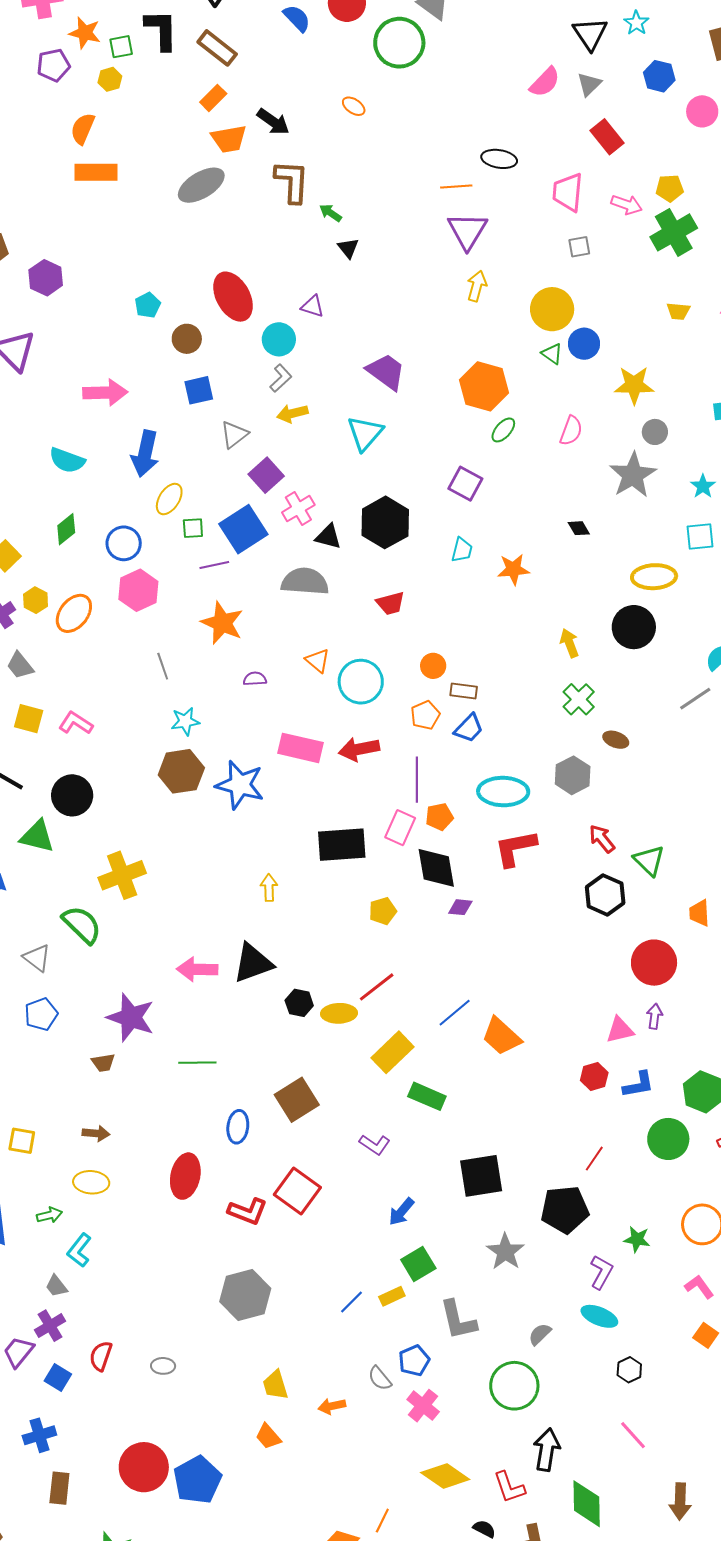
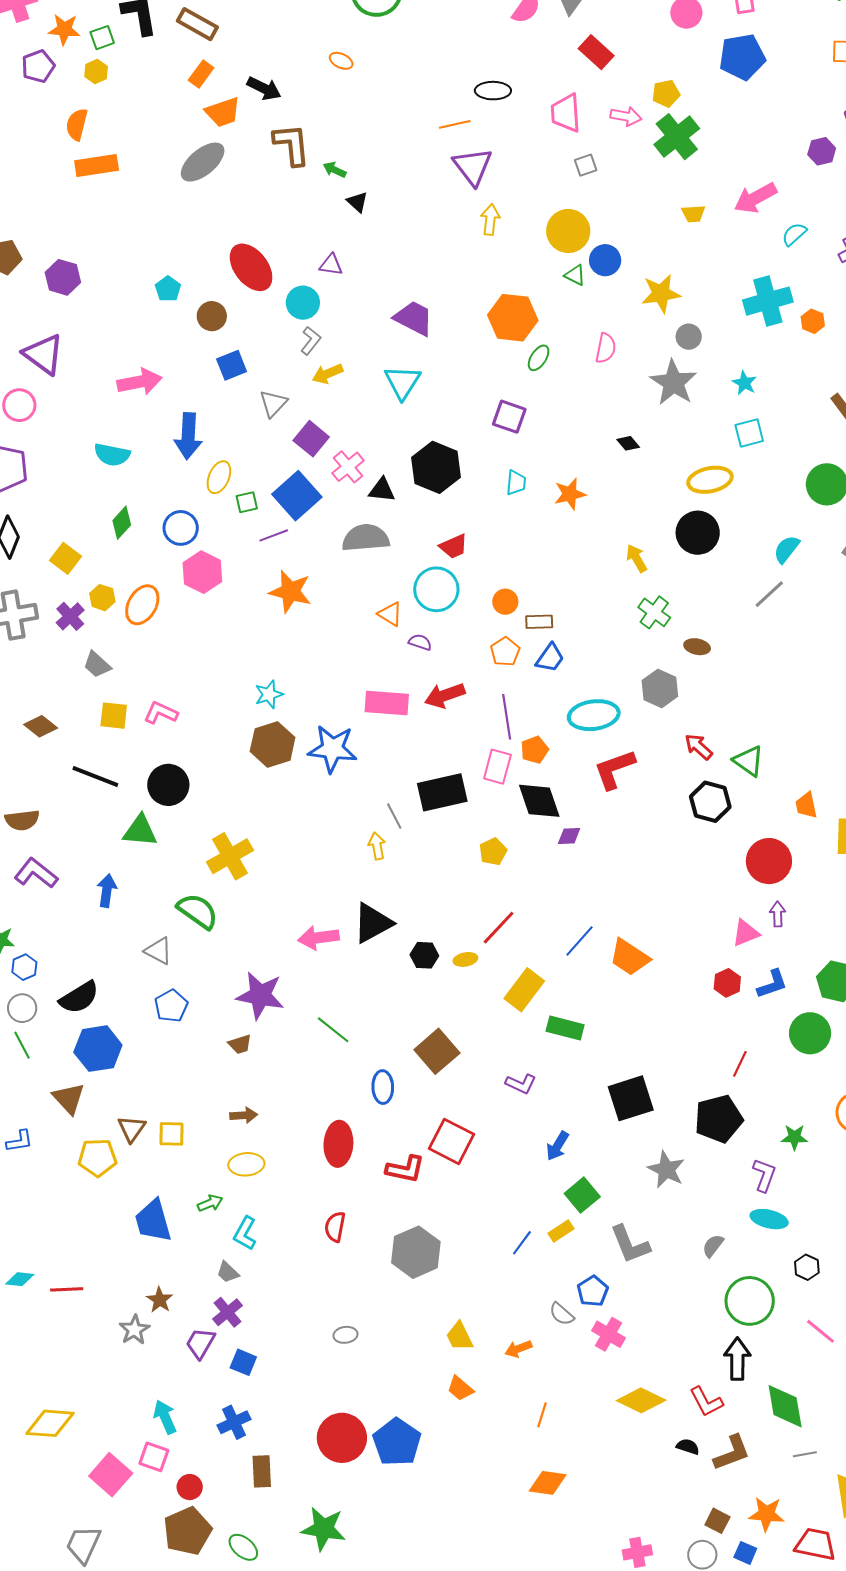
gray line: (163, 666) -> (394, 816), moved
purple semicircle: (255, 679) -> (420, 642), moved, turned 30
cyan circle: (361, 682) -> (436, 589), moved
yellow ellipse: (339, 1013) -> (465, 959), size x0.7
green line: (197, 1063) -> (333, 1030), turned 48
red semicircle: (101, 1356) -> (335, 1227), moved
green circle: (514, 1386) -> (750, 1301), moved
orange line: (382, 1521) -> (542, 1415), moved

